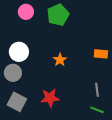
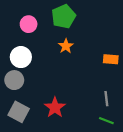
pink circle: (26, 12) -> (29, 24), moved
orange star: (60, 60) -> (66, 46), moved
red star: (50, 98) -> (55, 107), turned -30

